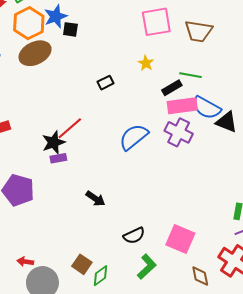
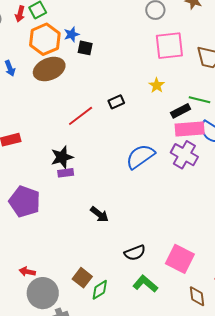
blue star: (56, 16) -> (72, 34), size x0.7
red line: (70, 128) -> (81, 116), moved
green L-shape: (147, 267) -> (145, 284), turned -100

